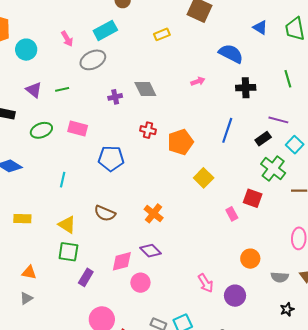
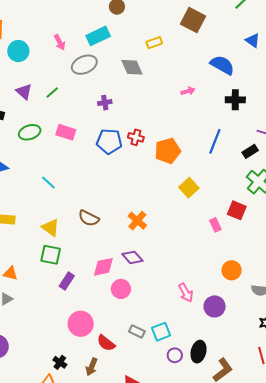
green line: (62, 89) -> (52, 92), turned -32
gray diamond: (145, 89) -> (132, 67), moved
blue pentagon: (111, 158) -> (109, 141), moved
cyan line: (63, 180) -> (48, 182), turned -63

